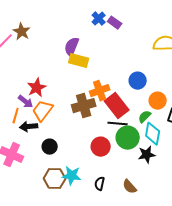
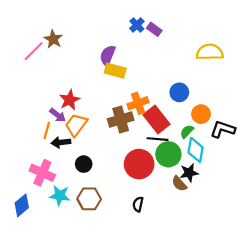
red circle: (101, 147) -> (139, 164), size x1.4
cyan star: (72, 176) -> (60, 196), moved
brown semicircle: (130, 187) -> (179, 184), moved

